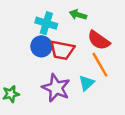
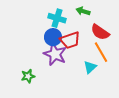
red trapezoid: (62, 50) -> (70, 40), turned -30
purple star: (56, 88) -> (55, 54), moved

